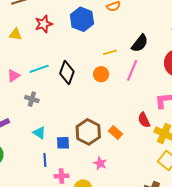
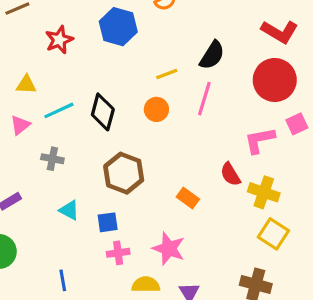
yellow triangle: (15, 34) -> (26, 85), moved
brown hexagon: (88, 132) -> (124, 173), moved
blue line: (45, 160) -> (63, 280), moved
pink star: (100, 163) -> (169, 249), size x1.5
pink cross: (62, 176) -> (118, 253), moved

